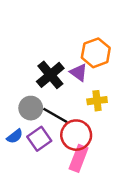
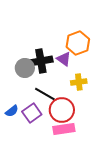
black cross: (50, 75) -> (41, 61), turned 30
gray circle: (31, 108) -> (25, 68), moved
pink rectangle: (79, 158) -> (64, 129), turned 60

